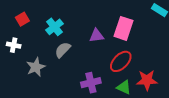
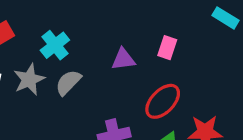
pink rectangle: (124, 28) -> (167, 48), size x0.6
gray star: (36, 67) -> (29, 79), moved

